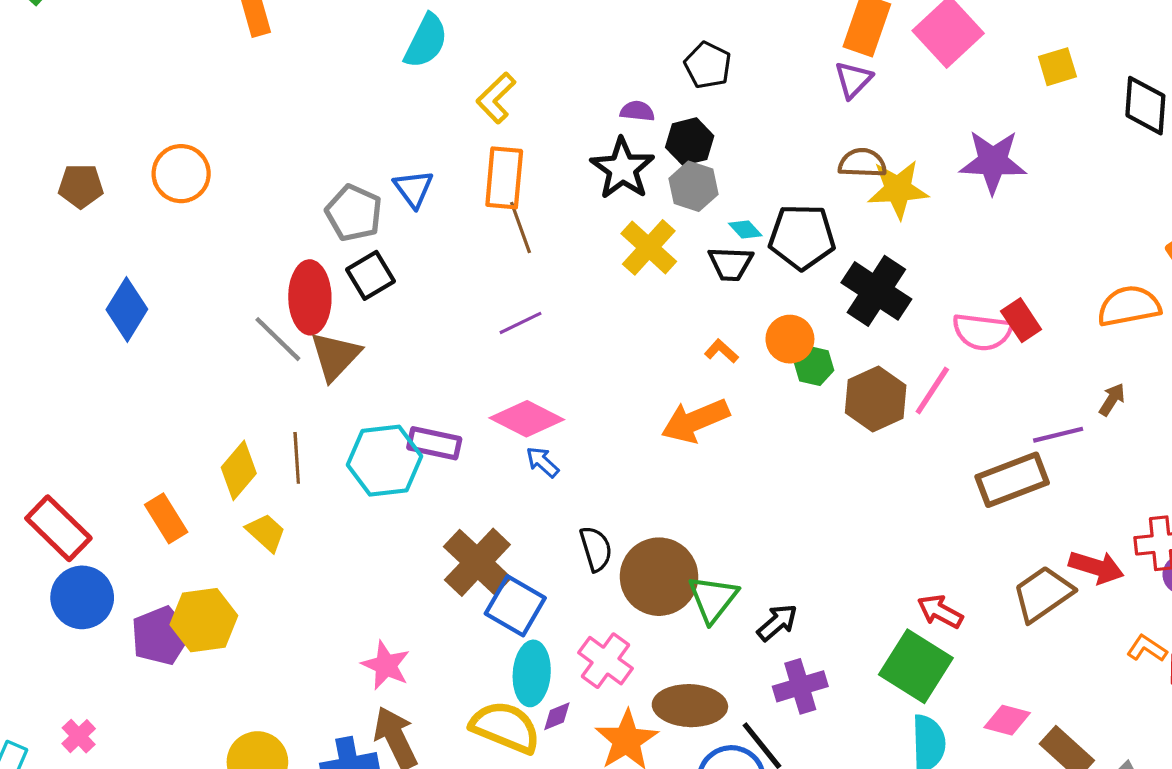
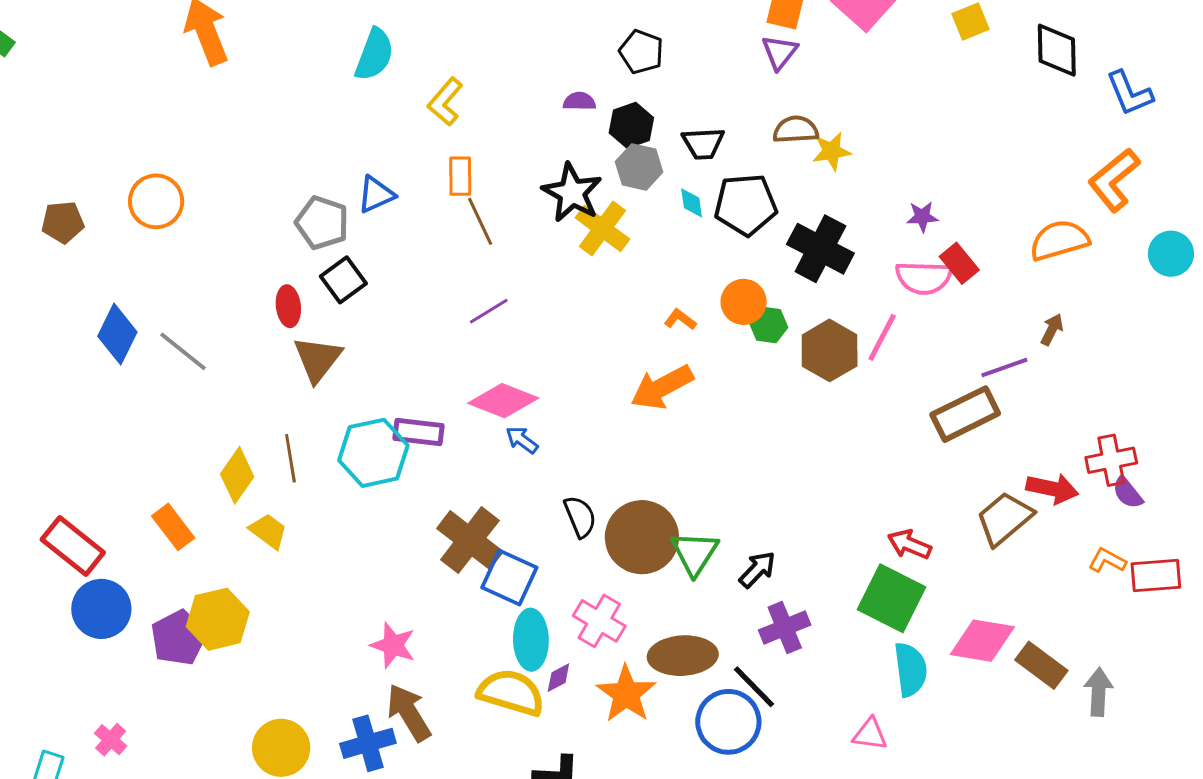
purple star: (993, 162) -> (922, 217), moved, size x0.5
black star: (622, 169) -> (572, 193), moved
orange rectangle: (504, 178) -> (460, 176), size x0.7
blue triangle: (414, 189) -> (376, 195), turned 48
yellow star: (898, 189) -> (832, 151), size x0.7
cyan diamond: (745, 230) -> (692, 203), turned 40
black trapezoid: (731, 264) -> (703, 143), moved
red ellipse: (310, 297) -> (288, 306), size x0.6
gray line: (278, 339) -> (183, 351), moved
pink diamond: (1007, 720) -> (982, 641), size x1.5

